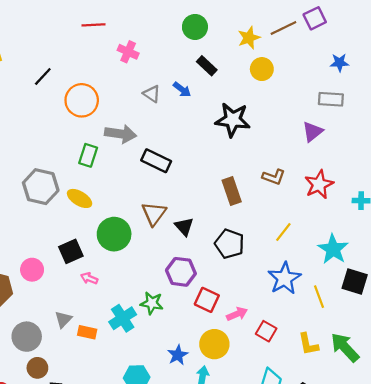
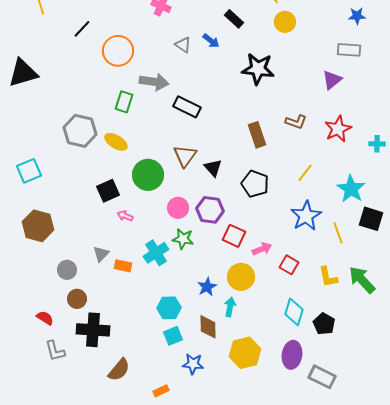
pink circle: (32, 270) -> (178, 208), moved
gray circle: (27, 337) -> (67, 270), size x0.7

